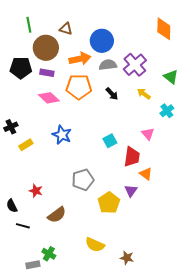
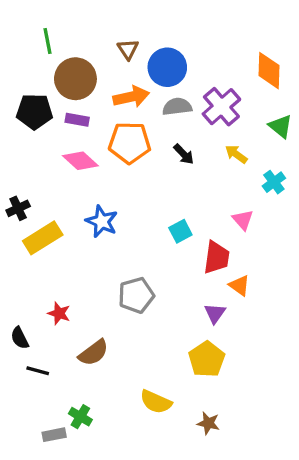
brown triangle: (66, 29) -> (128, 49), moved, turned 40
orange diamond: (164, 29) -> (269, 71), moved
yellow rectangle: (26, 145) -> (43, 238), size x1.6
yellow pentagon: (109, 203) -> (207, 359), moved

